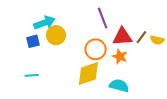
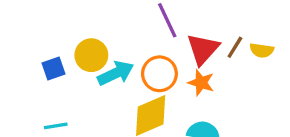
cyan arrow: (44, 23) -> (116, 73), moved
red triangle: (122, 37) -> (203, 49), turned -40

